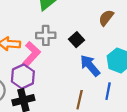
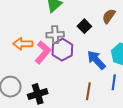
black square: (77, 40) -> (84, 26), moved
purple hexagon: (23, 76) -> (62, 50), moved

